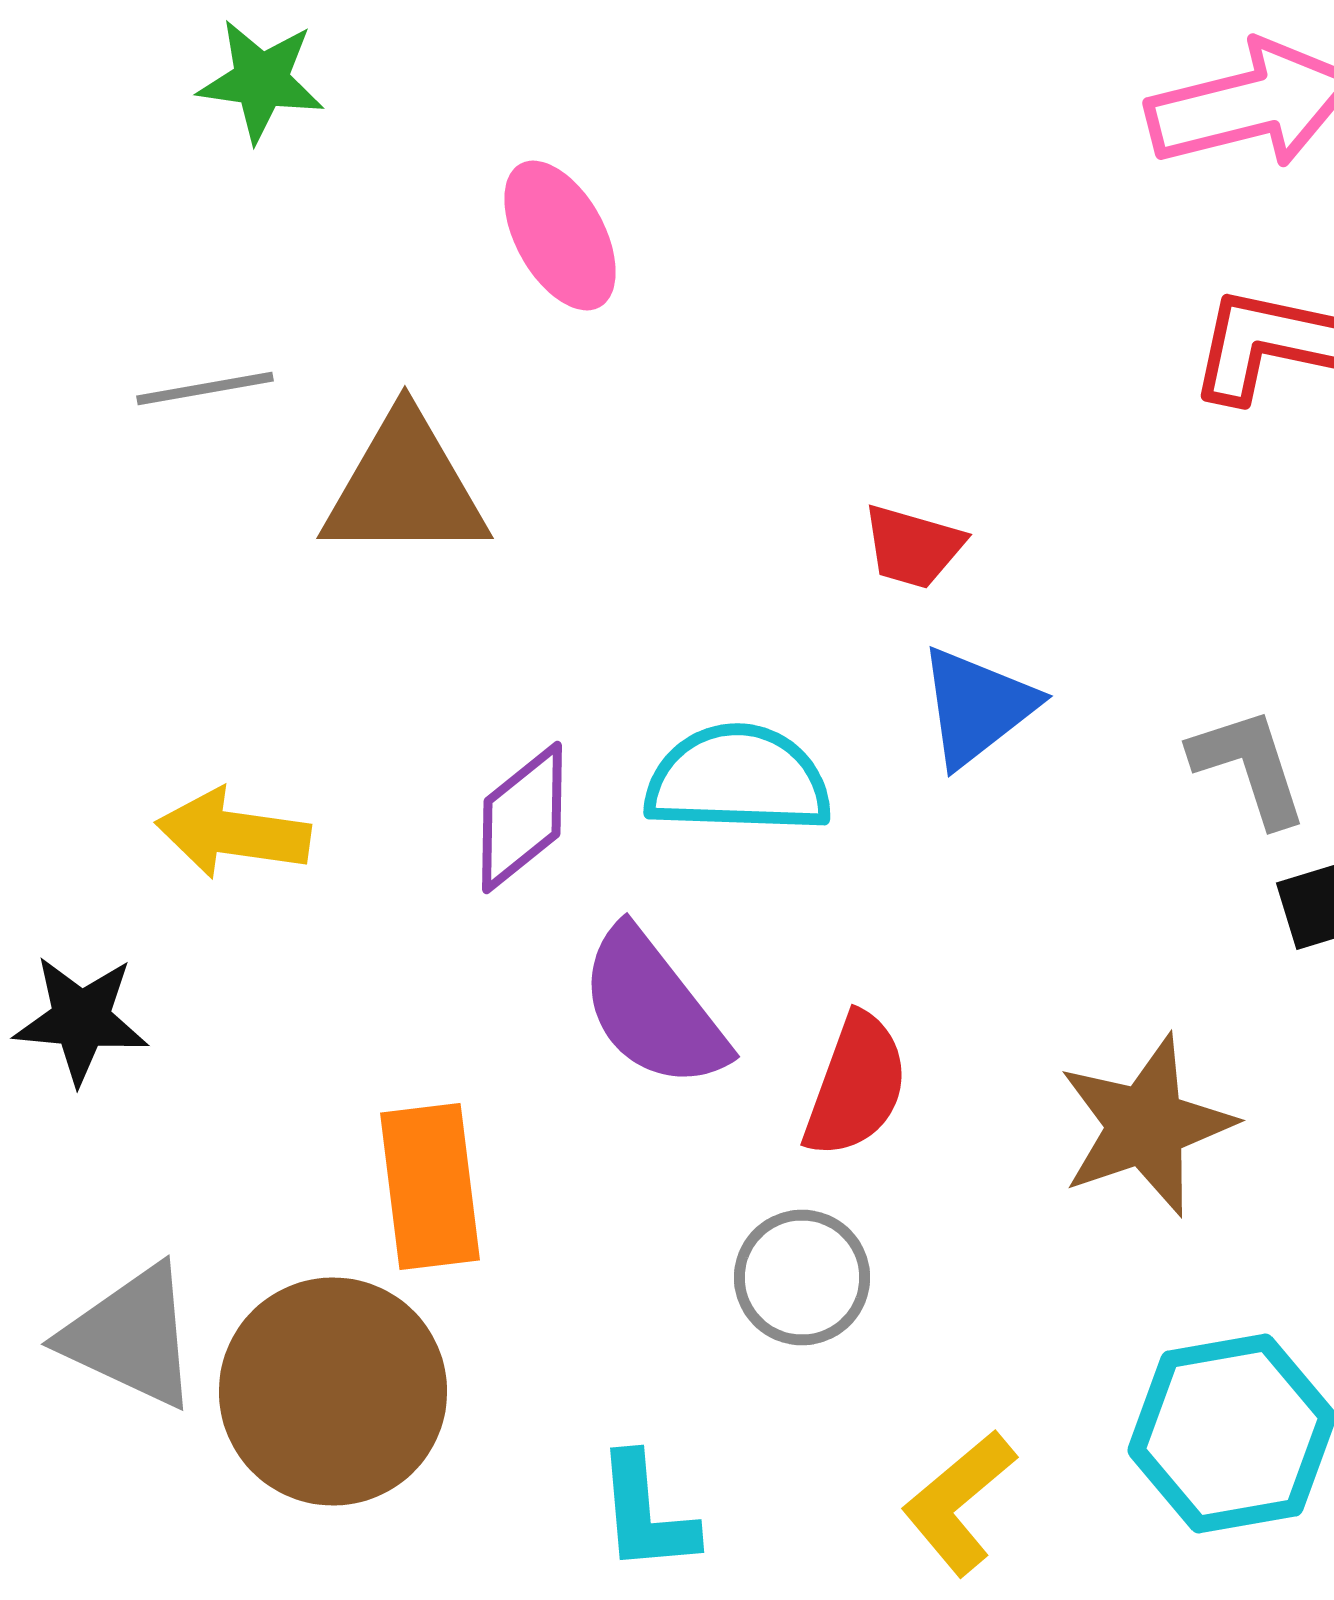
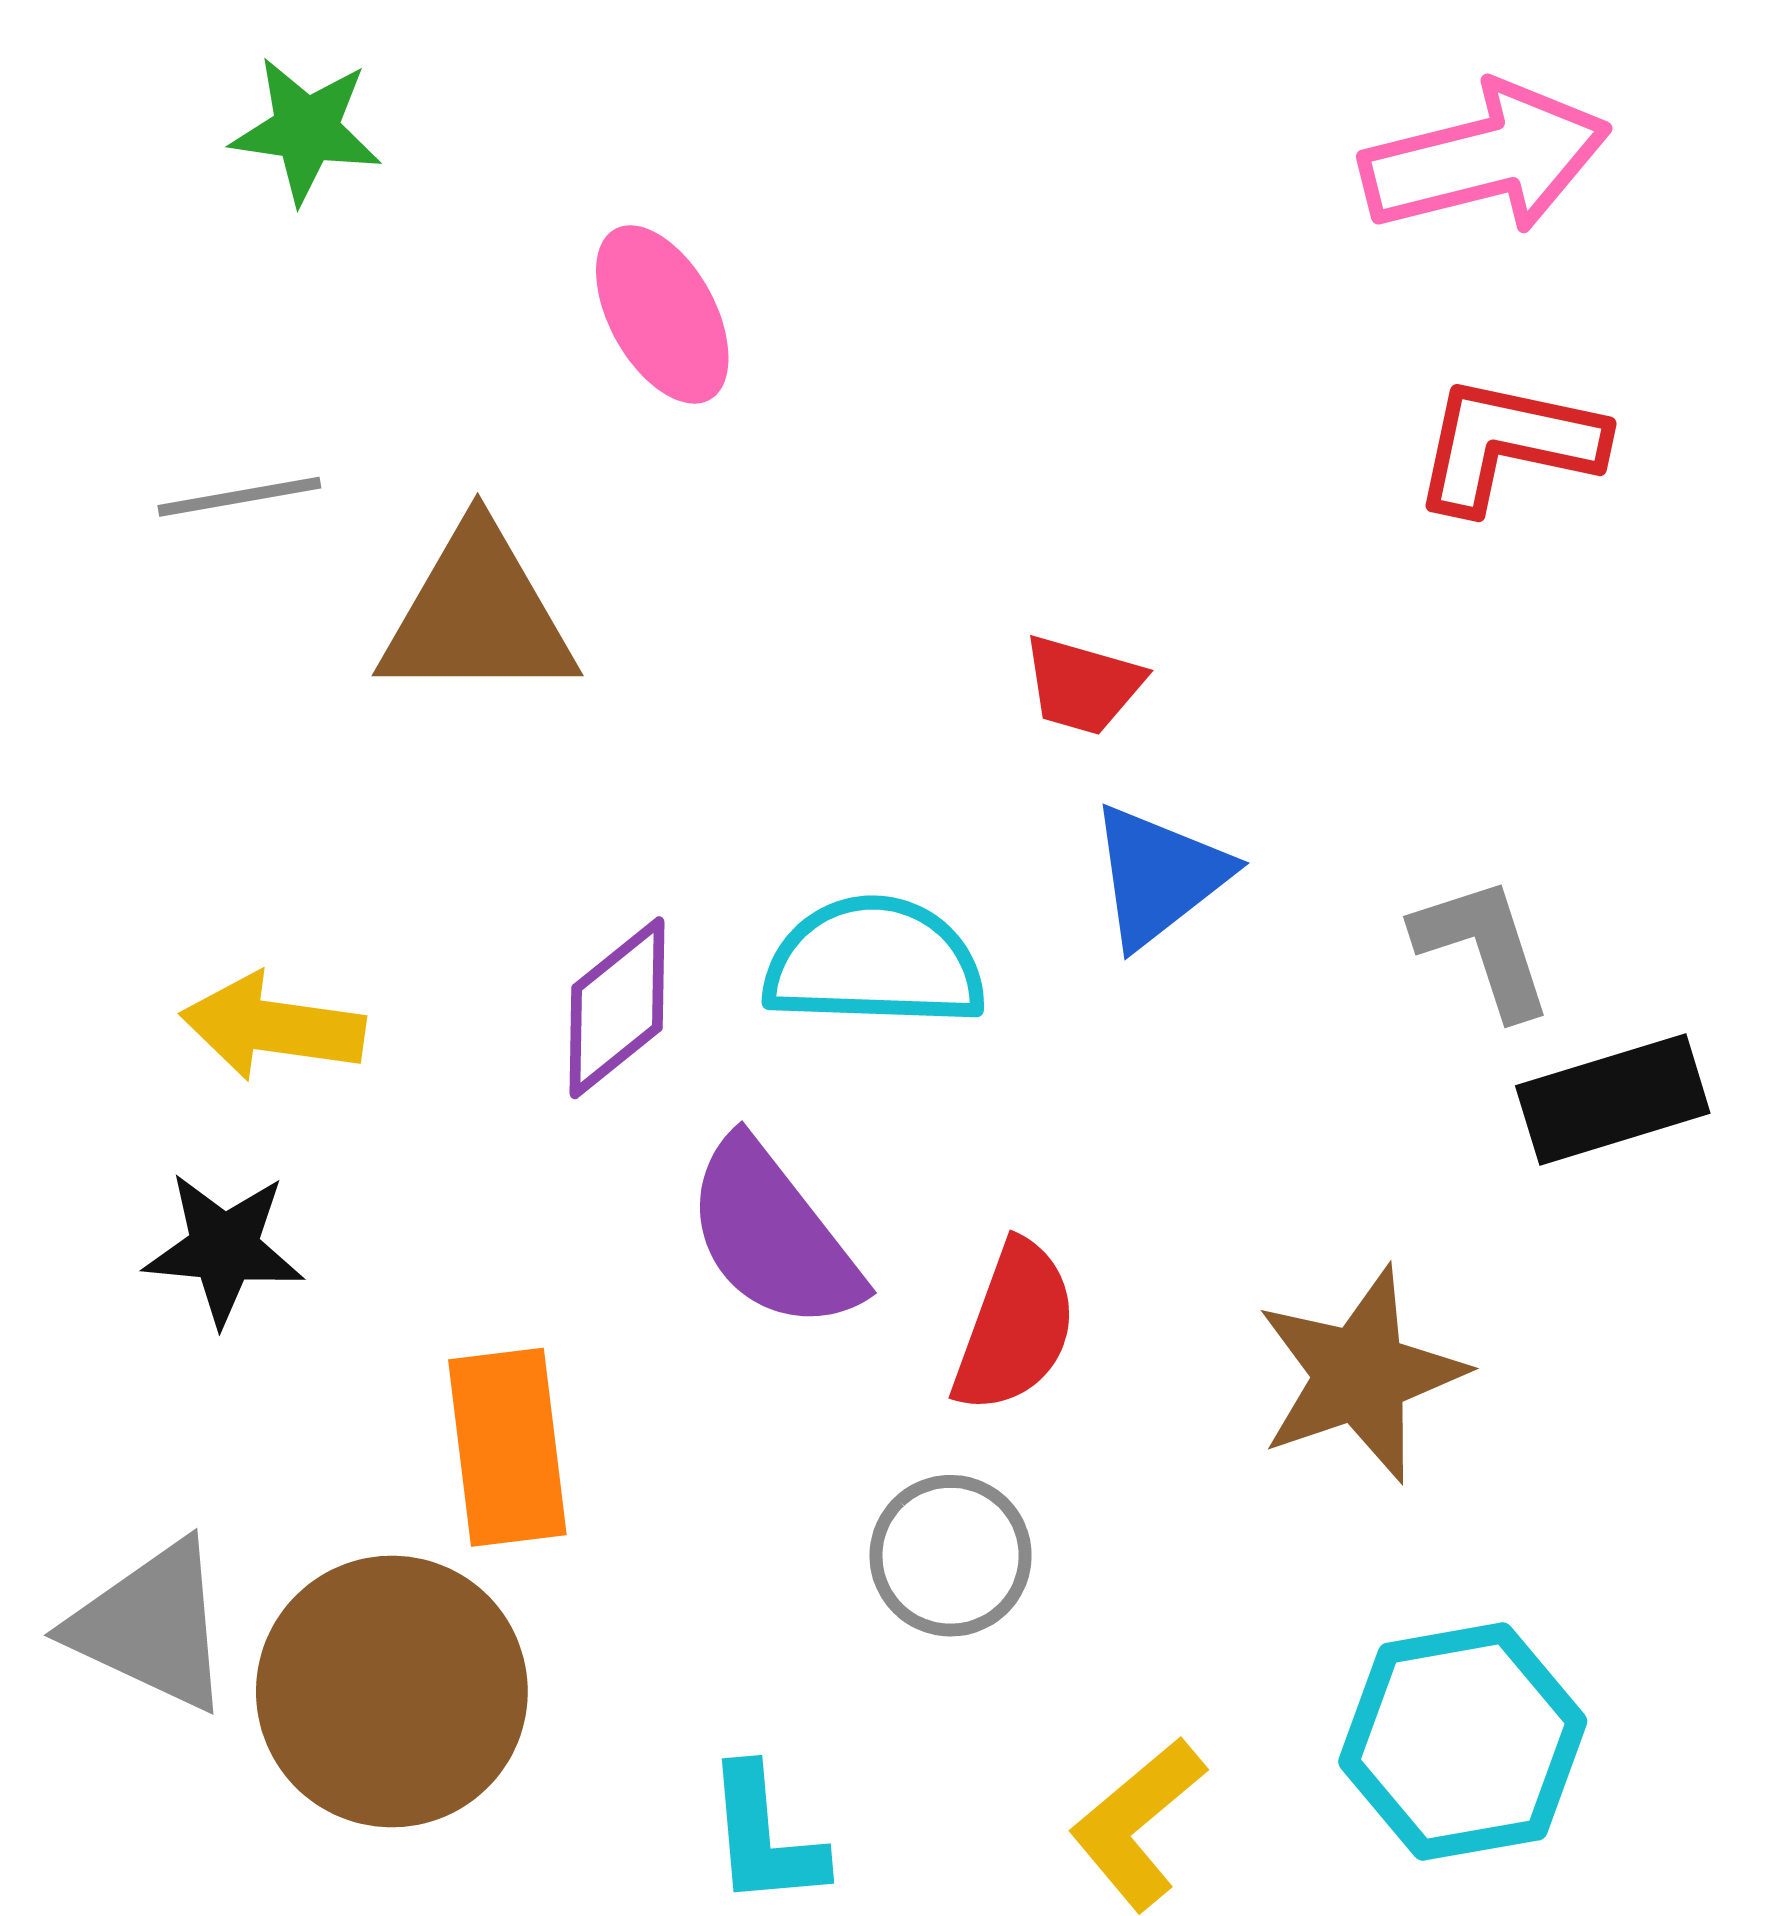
black star: (81, 1020) -> (224, 1248), moved

